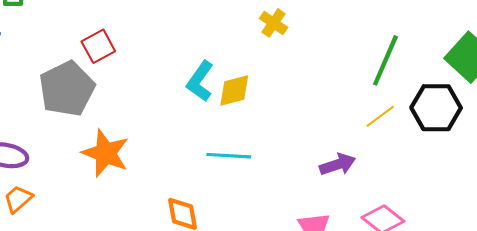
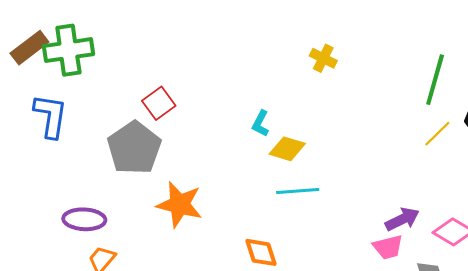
cyan L-shape: (200, 81) -> (261, 123), size x0.7
yellow diamond: (234, 90) -> (287, 149), moved, turned 39
purple arrow: (338, 164) -> (402, 219), moved

